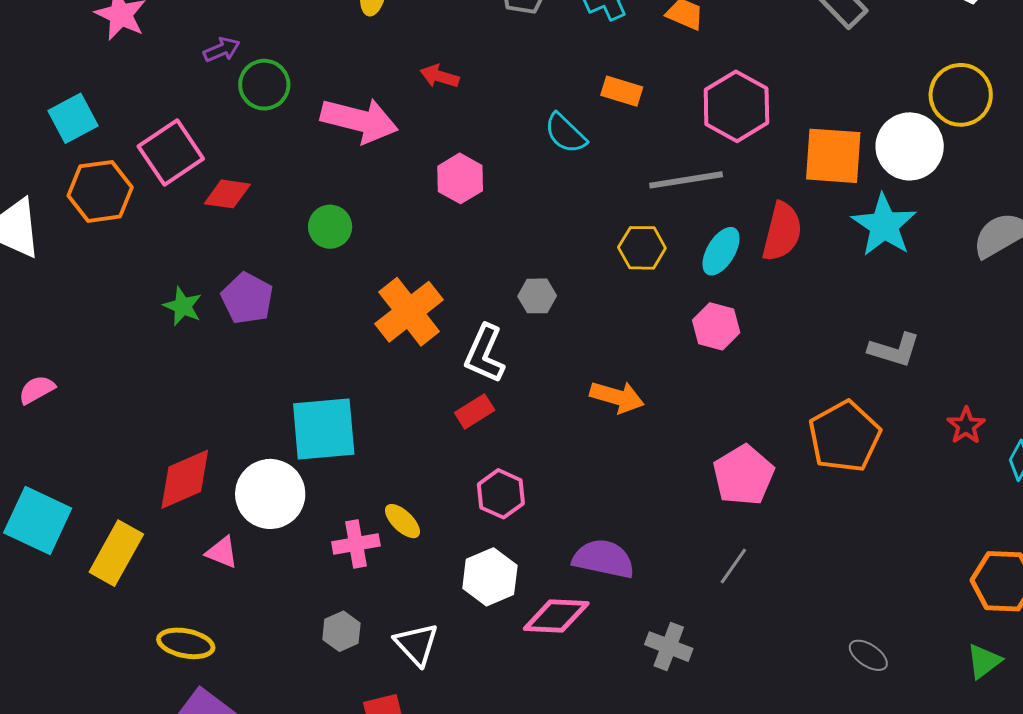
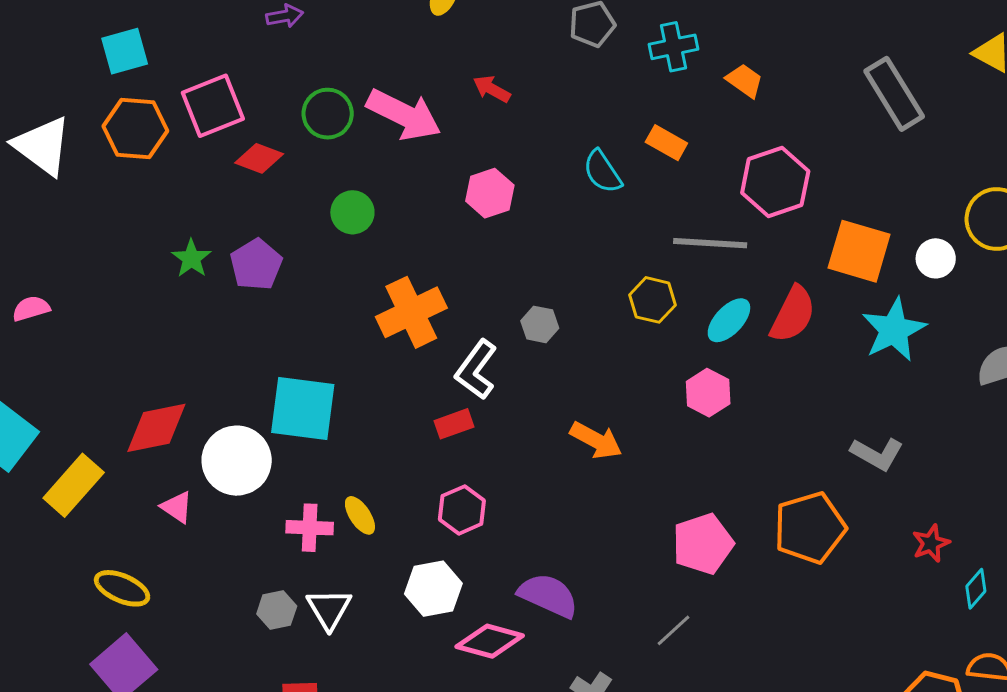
green circle: (264, 85) -> (328, 114), moved
white circle: (910, 146) -> (936, 258), size x0.6
white triangle: (417, 644) -> (329, 609), moved

